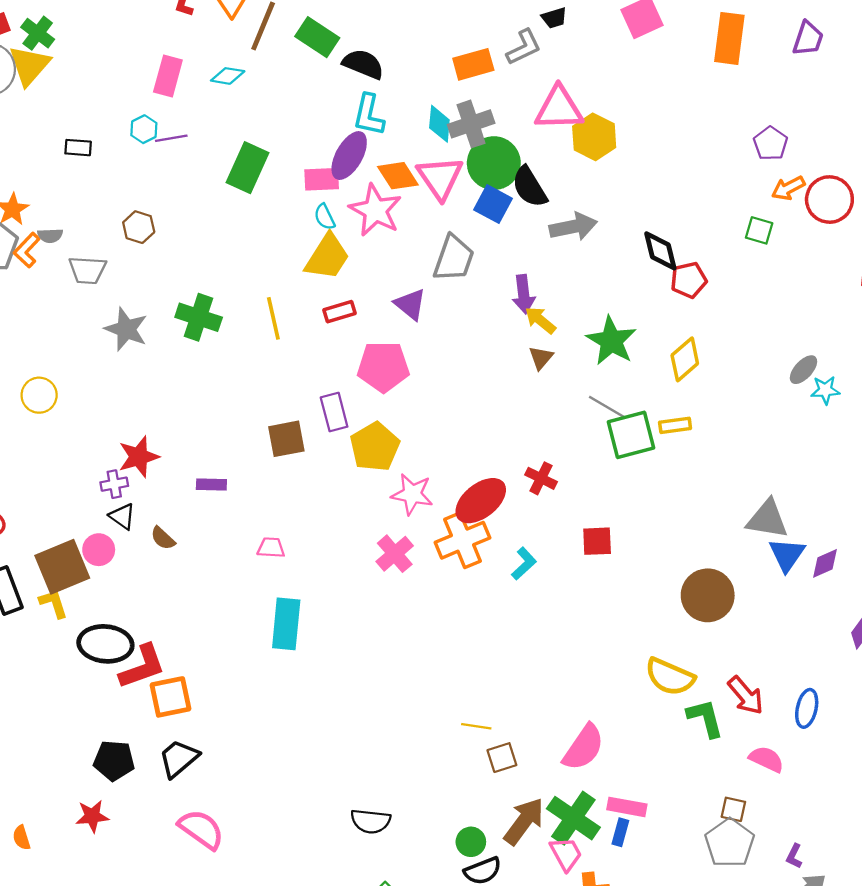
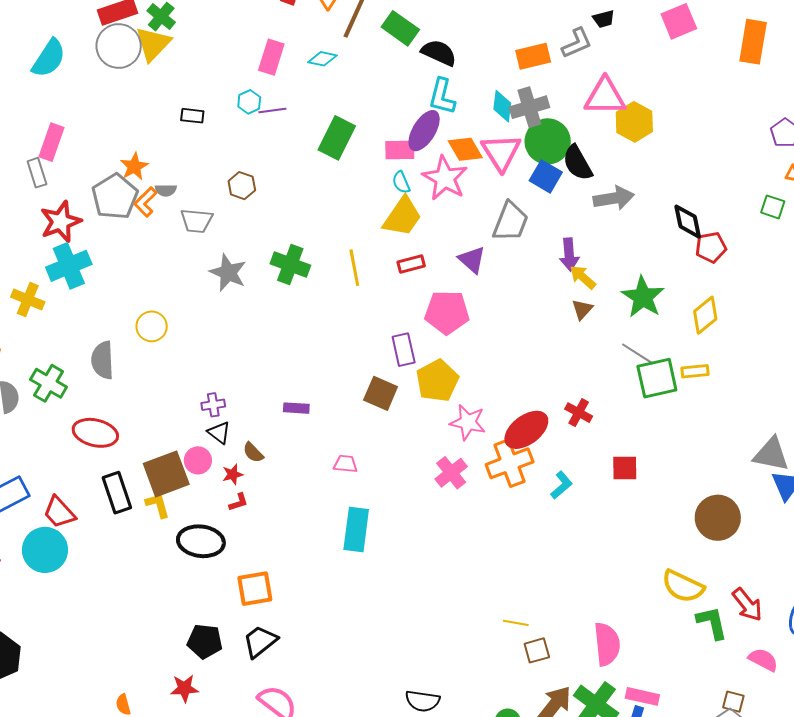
brown square: (286, 439) -> (381, 393), moved, turned 32
red star: (139, 457) -> (233, 474), moved, size x0.6
red L-shape: (142, 667) -> (239, 502), moved, size x0.5
pink semicircle: (584, 747) -> (607, 644), turned -42

